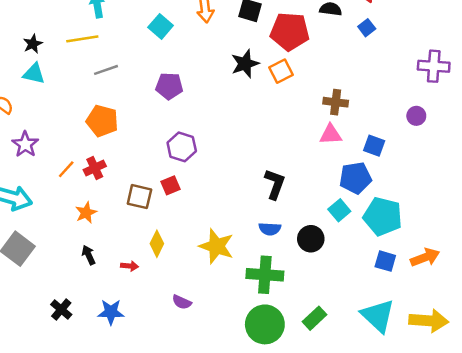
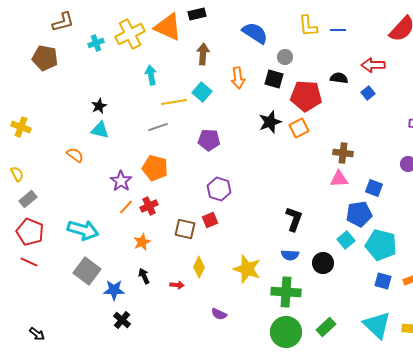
yellow line: (82, 39) -> (174, 102), moved
purple star: (25, 144) -> (121, 181), moved
blue star: (111, 312) -> (114, 290), moved

